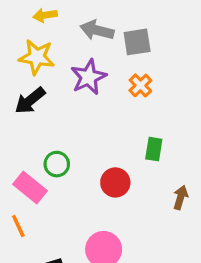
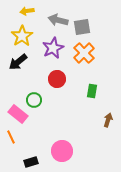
yellow star: (37, 57) -> (22, 36), turned 30
orange cross: (140, 85) -> (84, 53), size x1.5
red circle: (115, 182) -> (57, 79), moved

